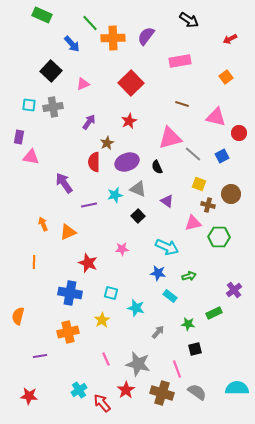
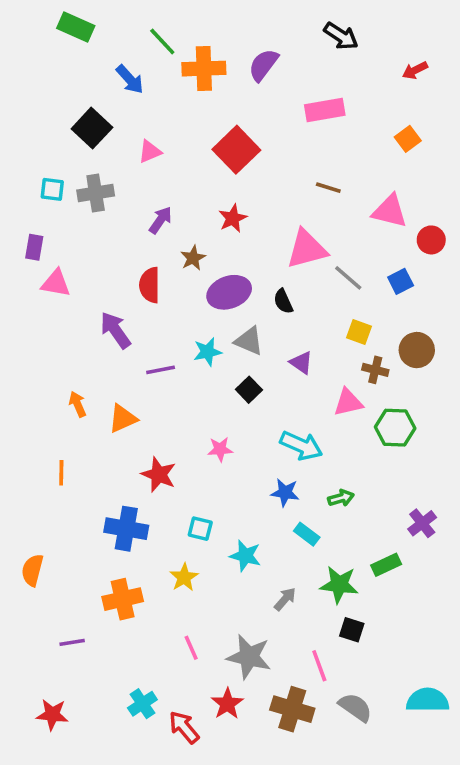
red semicircle: (94, 162) -> (150, 285), moved
green star: (188, 324) -> (339, 585), size x1.5
black square: (195, 349) -> (352, 630), turned 32

